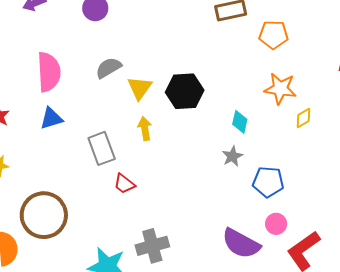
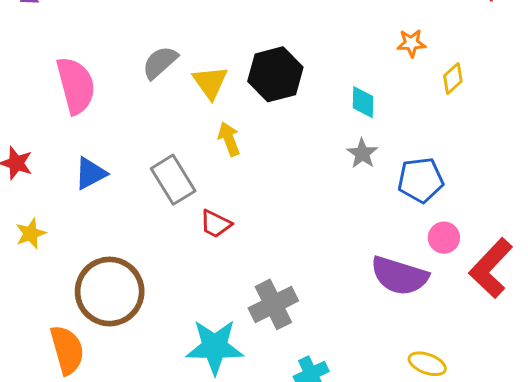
orange star: (280, 89) -> (411, 43), size x0.6
blue triangle: (51, 118) -> (90, 173), moved

